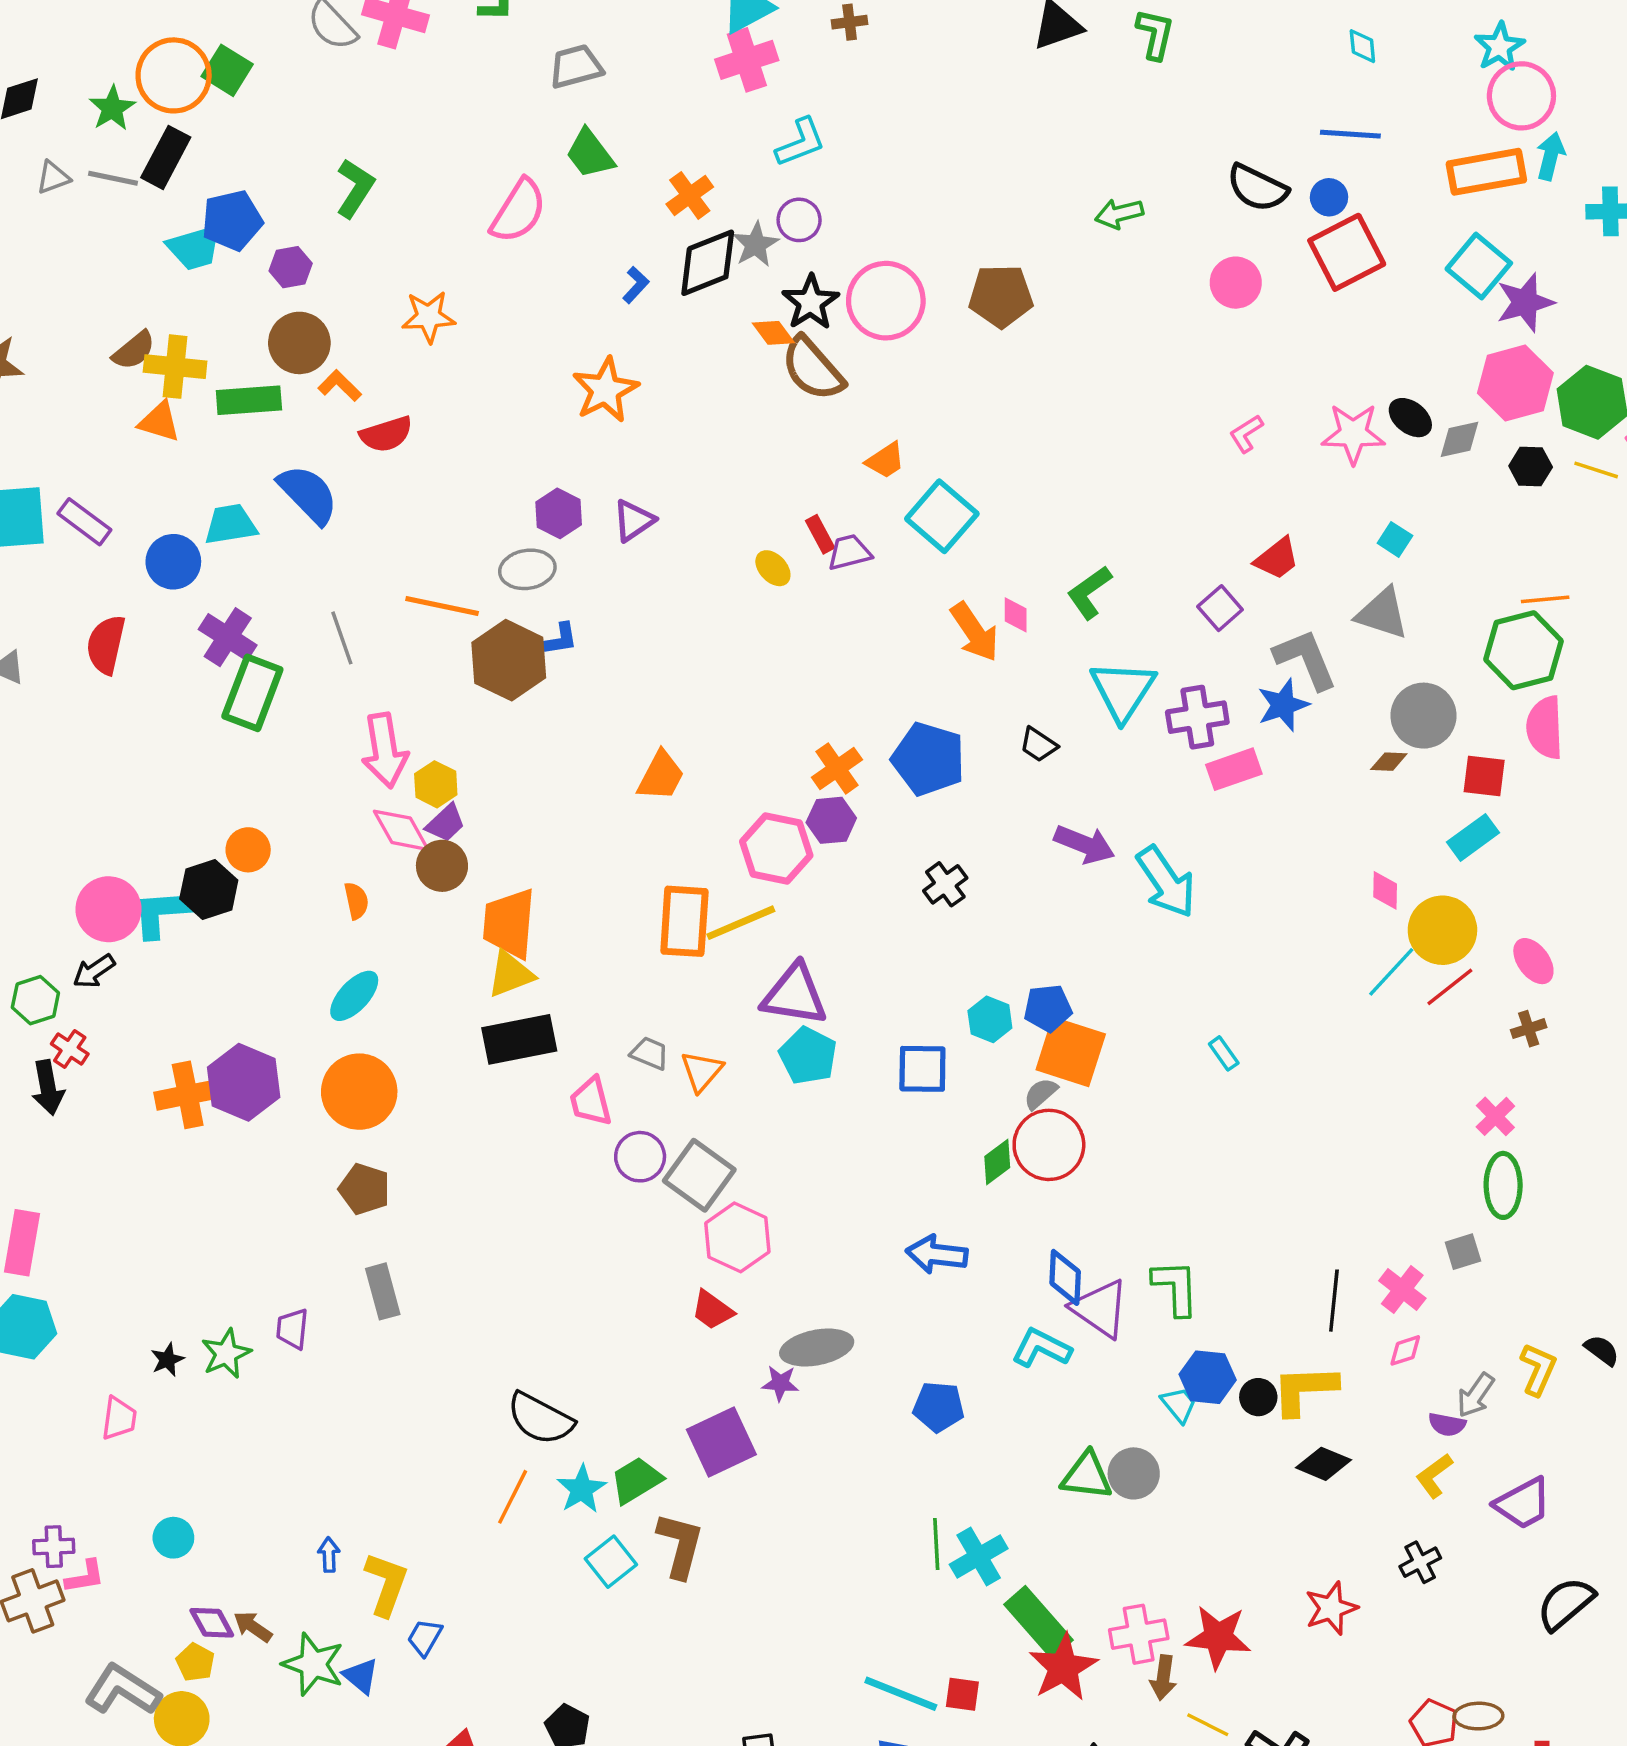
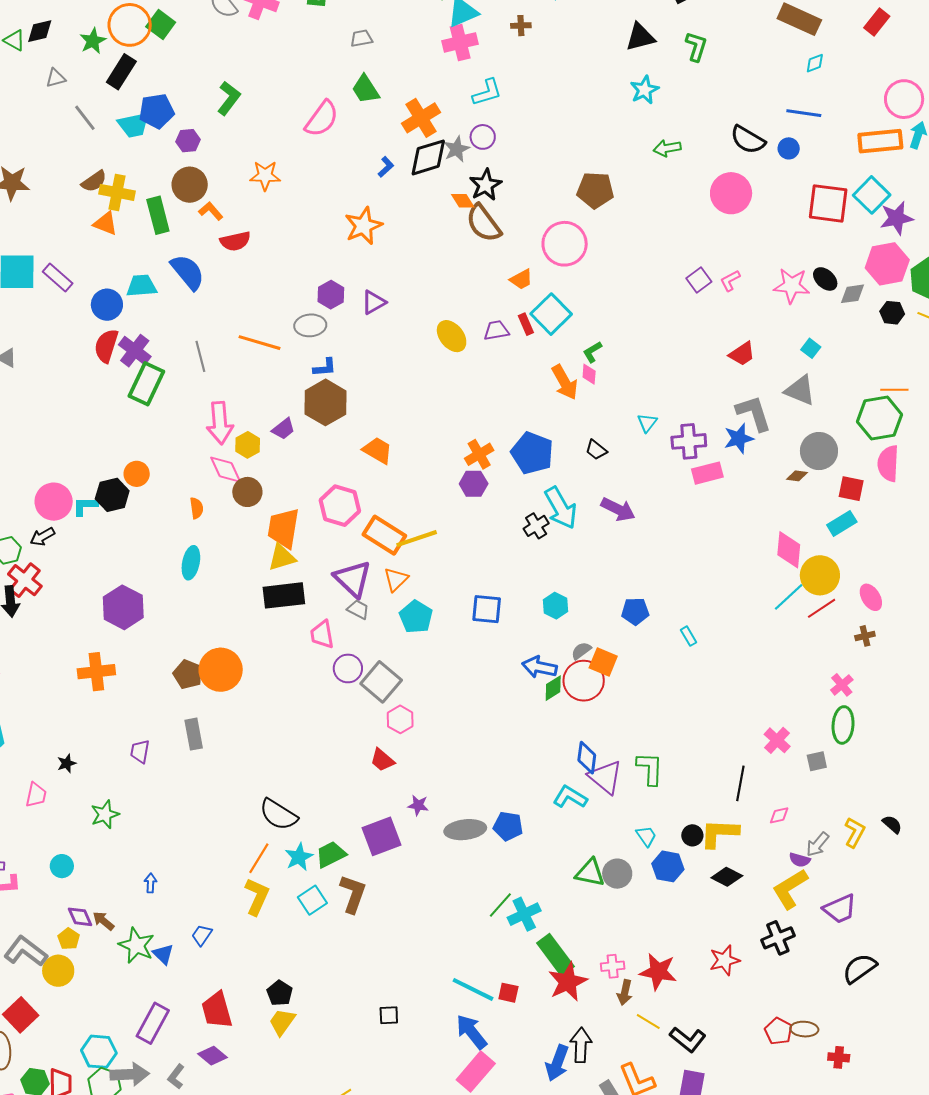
cyan diamond: (1362, 46) -> (815, 63), turned 70
cyan star: (1499, 47) -> (644, 90), moved
gray trapezoid: (576, 66) -> (361, 38), size x0.7
gray line: (113, 178) -> (85, 118), moved, turned 36
orange cross: (690, 195) -> (421, 118), size x1.4
red square: (1347, 252) -> (828, 203), moved, turned 30
pink circle: (1236, 283) -> (731, 193), size x1.4
pink circle: (886, 301) -> (565, 244), moved
green rectangle: (249, 400) -> (158, 215), turned 75
red rectangle: (820, 534) -> (526, 324), moved
yellow ellipse: (773, 568) -> (452, 336), size x1.5
green L-shape: (1089, 592) -> (592, 352), moved, size x0.7
purple square: (1220, 608) -> (699, 280), moved
red semicircle: (106, 645) -> (106, 346), moved
brown hexagon: (509, 660) -> (325, 402), moved
cyan triangle: (1123, 691) -> (647, 423), size x0.5
orange trapezoid: (661, 776) -> (378, 450), turned -92
purple trapezoid: (446, 823) -> (283, 429), moved
pink hexagon: (776, 849) -> (340, 506), moved
cyan arrow: (1166, 882) -> (561, 508), moved
pink diamond: (1385, 890) -> (789, 550), size x1.6
cyan L-shape: (163, 913) -> (85, 506), size x0.7
orange rectangle: (684, 921) -> (384, 535), turned -66
purple triangle: (795, 995) -> (353, 579), moved, turned 30
cyan ellipse: (354, 996) -> (191, 563), turned -36
blue pentagon: (1048, 1008) -> (635, 611), moved
red cross: (70, 1049) -> (25, 580), size x1.6
orange square: (1071, 1052) -> (603, 662), moved, size x0.7
cyan pentagon: (808, 1056) -> (416, 617), moved
blue square: (922, 1069) -> (487, 609), moved
orange triangle: (702, 1071) -> (396, 579), moved
orange circle: (359, 1092) -> (221, 670), moved
orange cross: (188, 1095) -> (96, 672), moved
pink hexagon: (737, 1237) -> (400, 719), size x0.7
blue arrow: (937, 1254) -> (539, 667), moved
pink cross: (1402, 1290) -> (777, 740), moved
gray ellipse: (817, 1348) -> (465, 830), moved
green star: (226, 1354) -> (105, 814), moved
blue hexagon: (1208, 1377) -> (668, 866), moved
yellow L-shape: (1434, 1476) -> (790, 889), size x1.6
green line: (936, 1544) -> (500, 905), turned 40
black cross: (1420, 1562) -> (778, 938), size x1.4
yellow L-shape: (386, 1584) -> (257, 897), moved
pink cross: (1139, 1634) -> (613, 966), size x0.7

